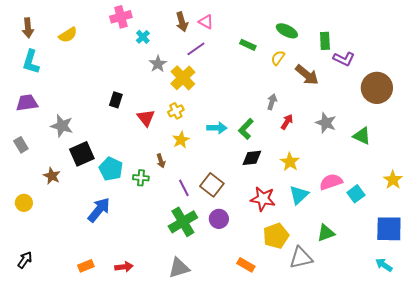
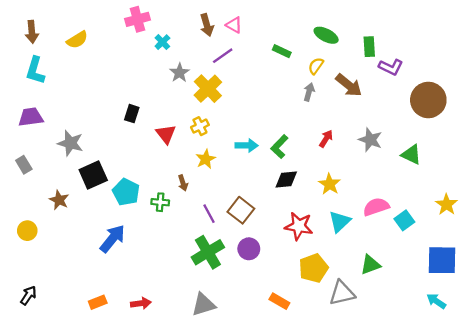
gray arrow: (272, 102) -> (309, 92), moved

